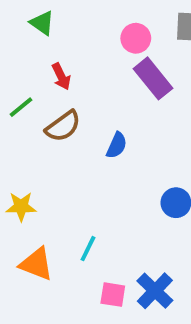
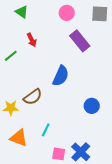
pink circle: (136, 38) -> (67, 13), moved
brown semicircle: (63, 126) -> (33, 97), moved
blue semicircle: (117, 145) -> (61, 76), size x1.5

